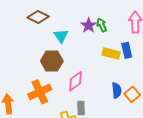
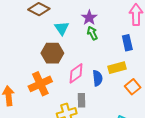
green arrow: (102, 25) -> (92, 33), moved
yellow rectangle: (111, 53) -> (117, 68), moved, turned -30
blue semicircle: (117, 90) -> (98, 78), moved

